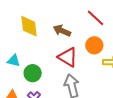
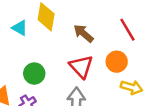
cyan triangle: (14, 61) -> (20, 28), moved

